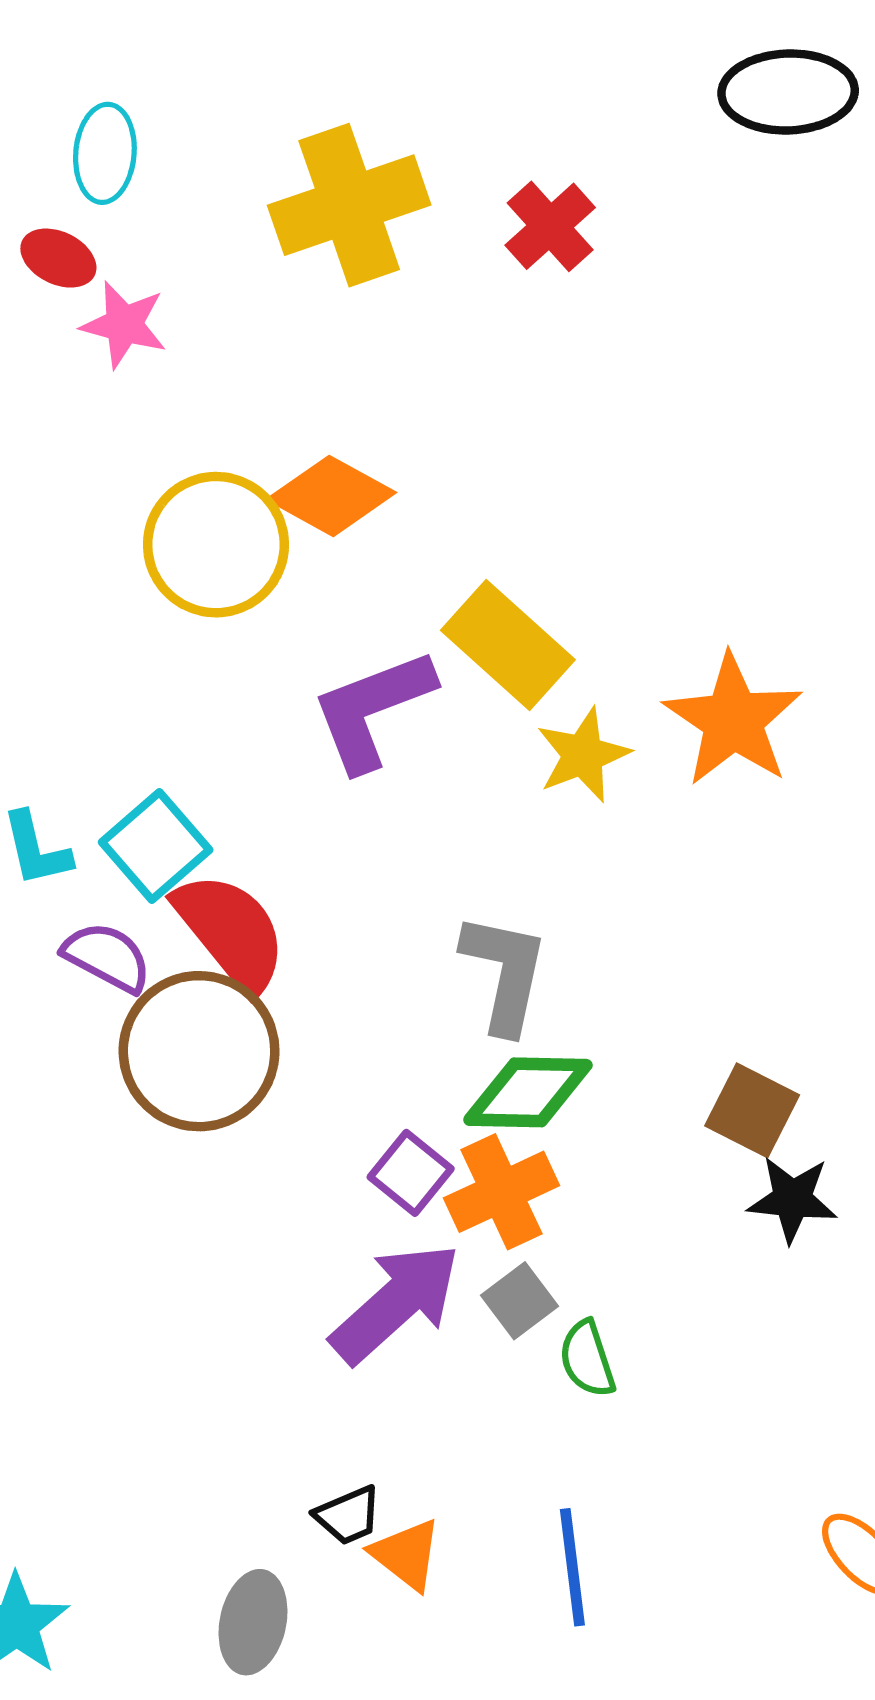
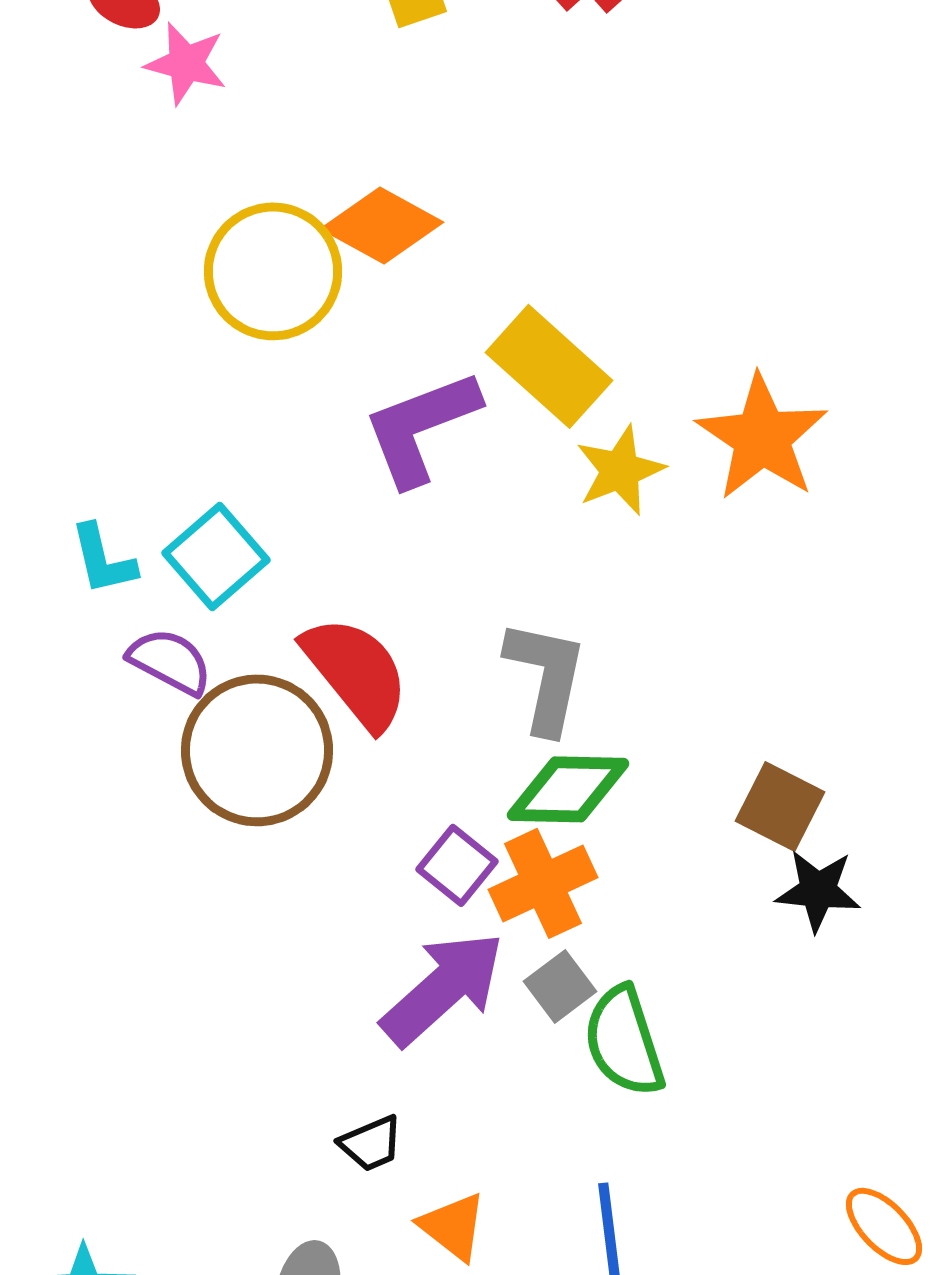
red semicircle: (231, 932) -> (356, 672), moved
green semicircle: (587, 1359) -> (624, 1041), size x1.5
black trapezoid: (348, 1515) -> (371, 1143), moved

